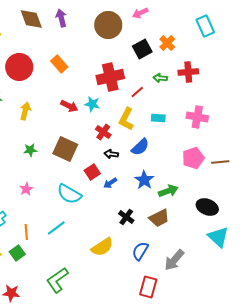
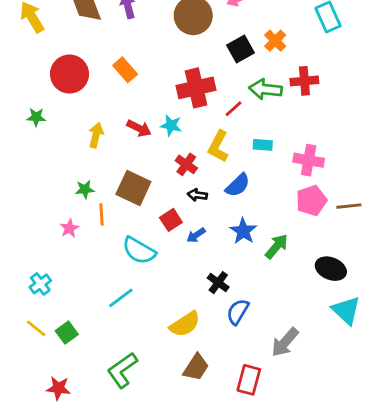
green arrow: (160, 78) -> (265, 89), size x1.6
yellow arrow: (25, 111) -> (96, 135), moved
pink cross: (197, 117) -> (309, 160), moved
pink star: (26, 189) -> (70, 228), moved
green arrow: (168, 191) -> (277, 246), turned -30
brown trapezoid: (159, 218) -> (196, 367), moved, turned -30
orange line: (26, 232) -> (101, 214), moved
blue semicircle: (140, 251) -> (238, 312), moved

